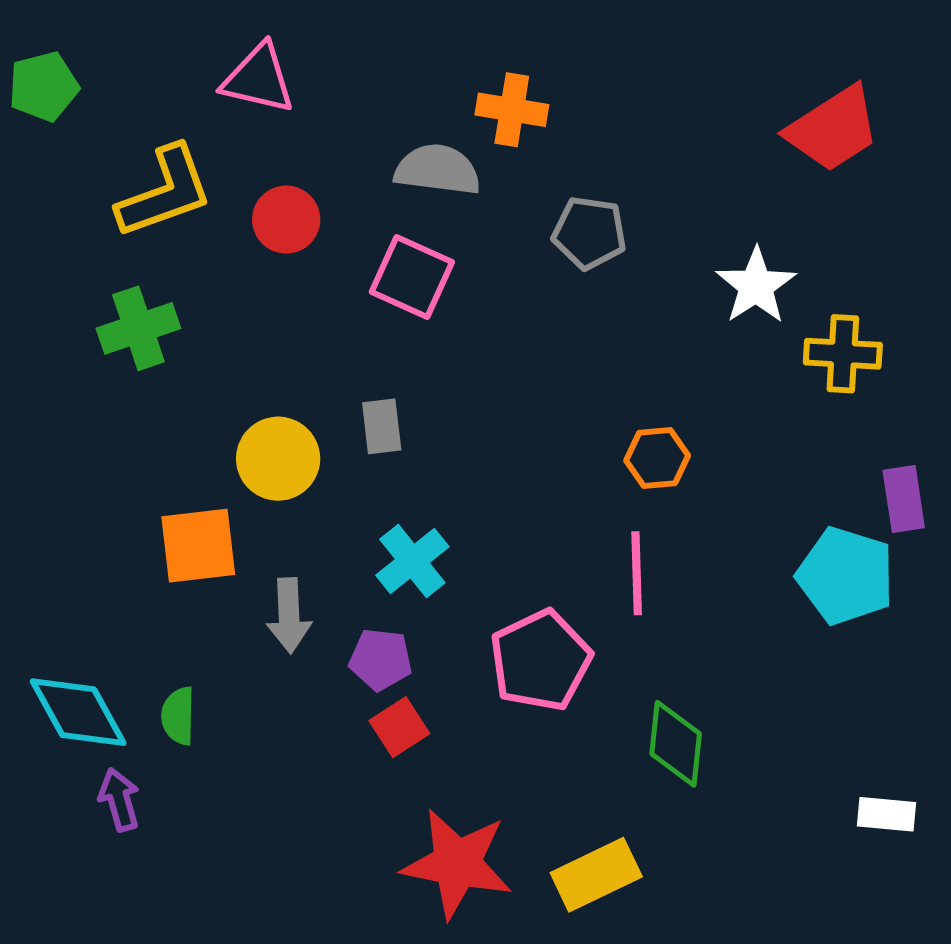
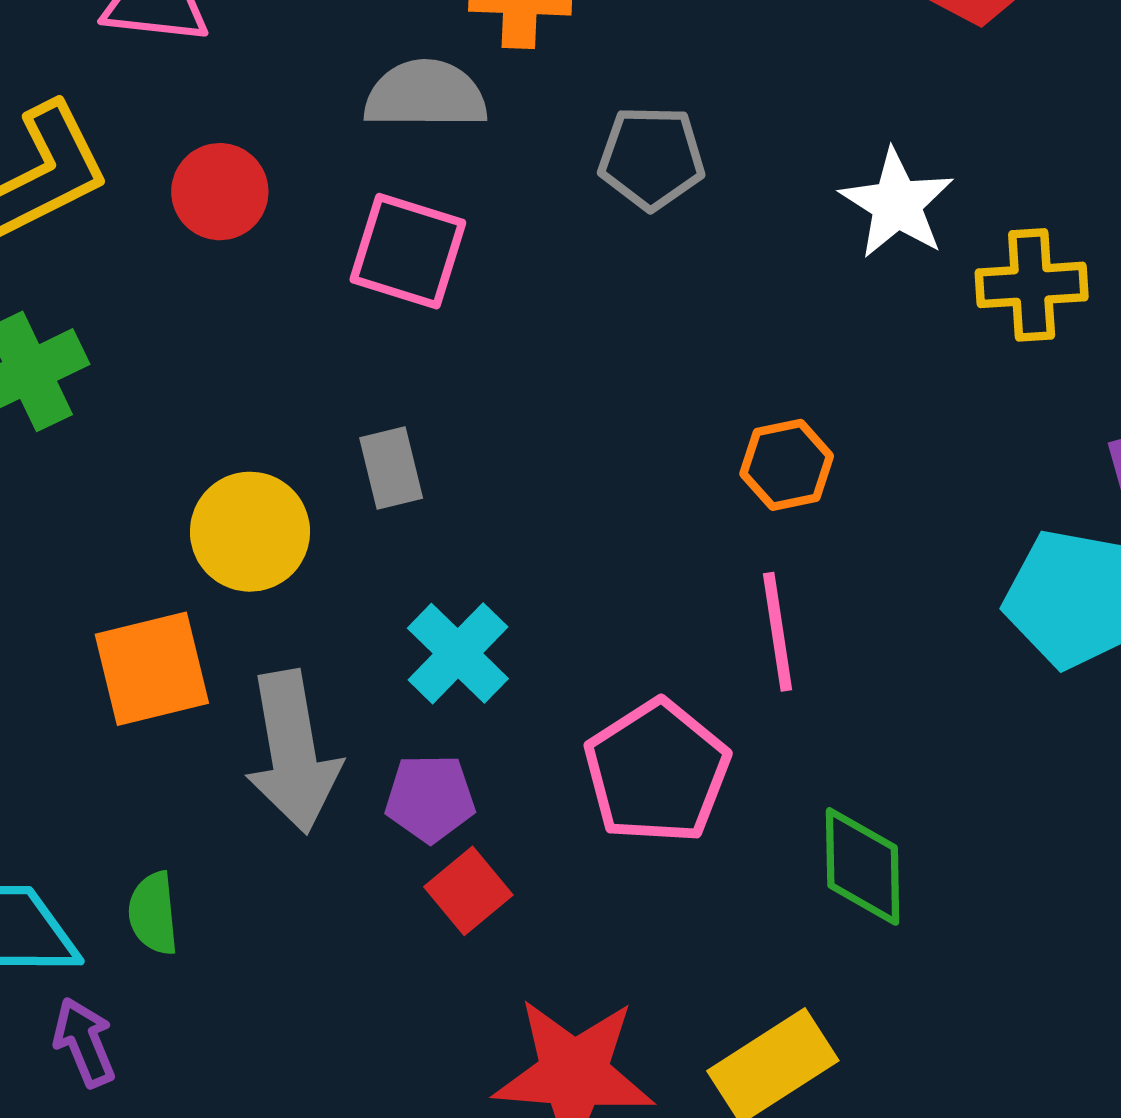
gray arrow: (289, 616) -> (293, 752), size x1.5

